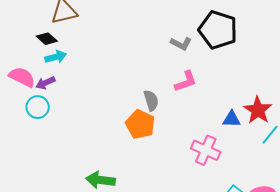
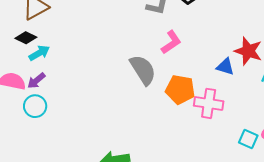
gray semicircle: (151, 100) -> (143, 70), size x1.5
blue triangle: (232, 119) -> (225, 67), turned 30
orange pentagon: (140, 124) -> (180, 89), moved

